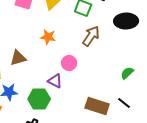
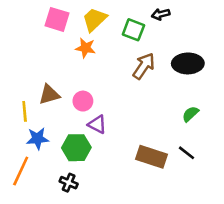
black ellipse: (126, 21) -> (188, 63), moved
orange star: (48, 37) -> (85, 48), moved
pink circle: (69, 63) -> (83, 101), moved

